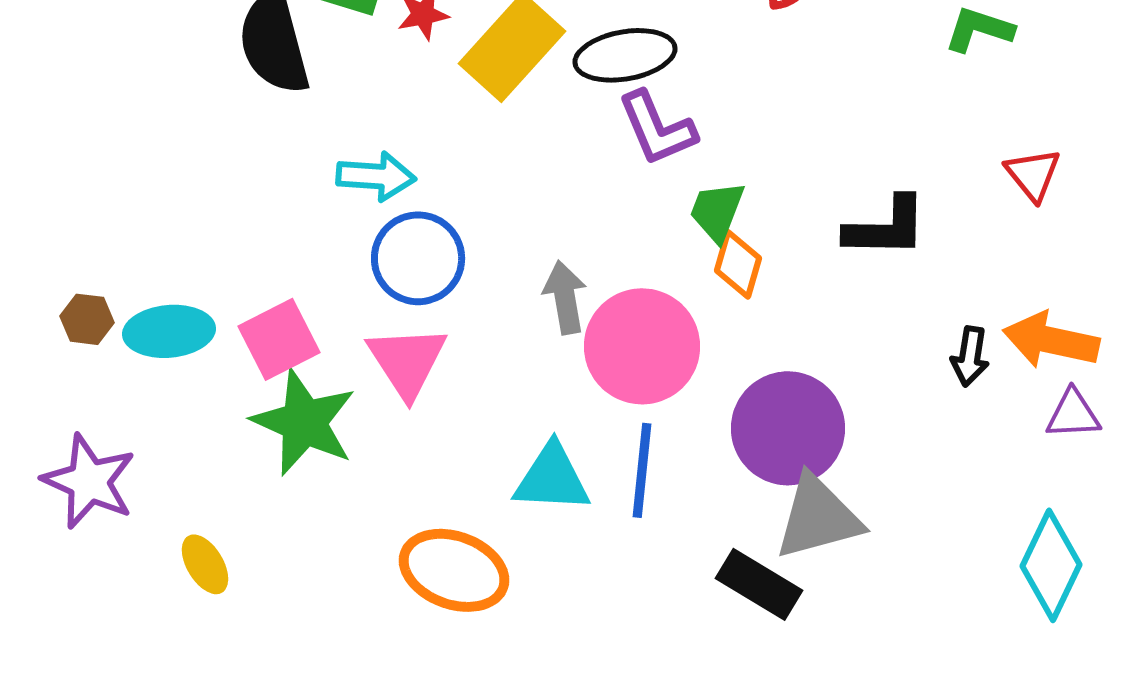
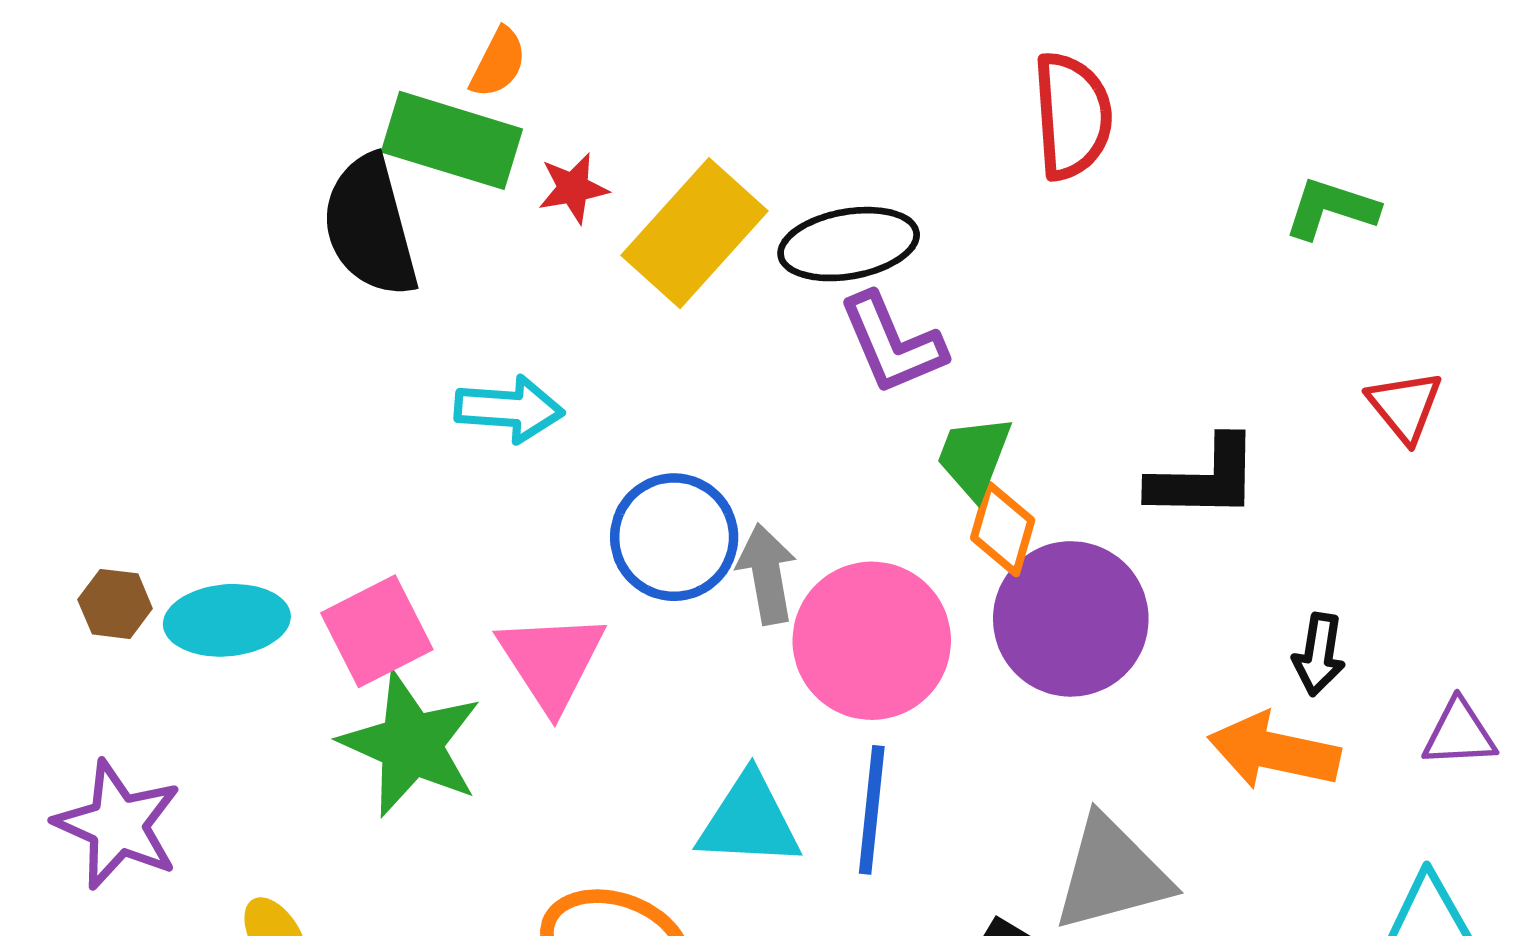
blue circle: (418, 258) -> (674, 537), moved
orange arrow: (1051, 340) -> (1274, 751), moved
purple circle: (788, 428) -> (1071, 619), moved

